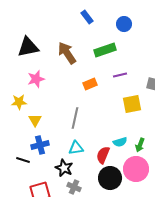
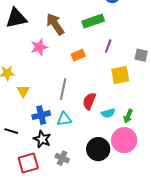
purple line: (120, 75) -> (108, 46), turned -56
pink star: (36, 79) -> (39, 47), moved
blue cross: (40, 145) -> (41, 115), moved
red semicircle: (103, 155) -> (89, 101), moved
black star: (64, 168) -> (42, 139), moved

